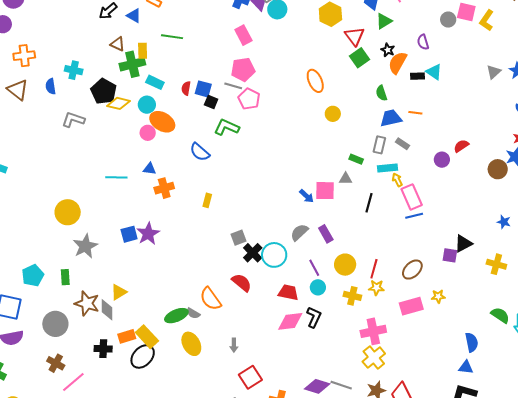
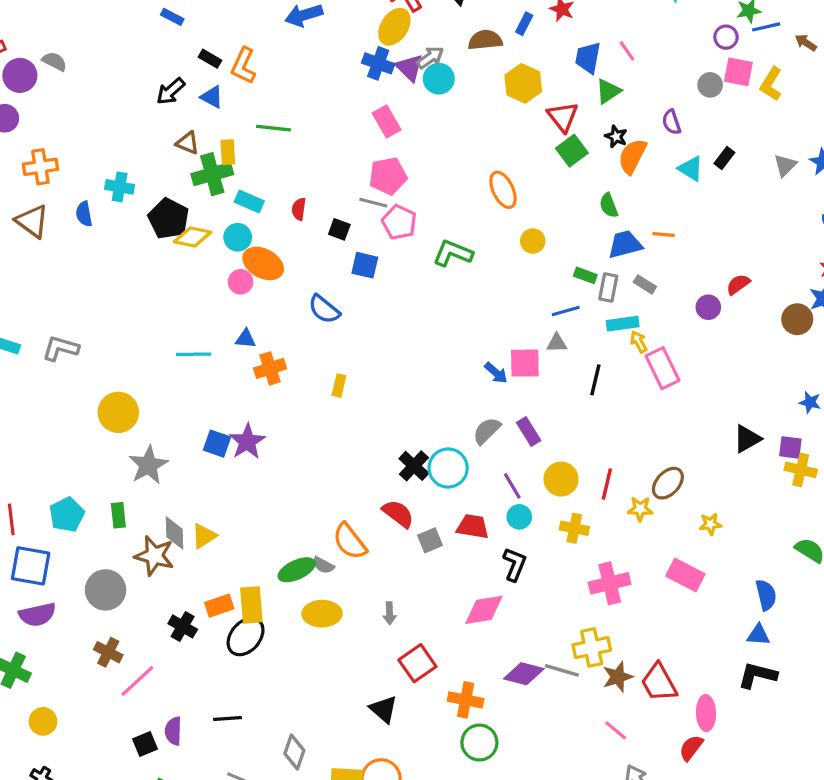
black rectangle: (417, 76) -> (724, 158), moved, turned -48
blue square: (203, 89) -> (365, 265), moved
gray L-shape: (73, 120) -> (61, 348), moved
green L-shape: (227, 127) -> (453, 253), moved
green rectangle: (356, 159) -> (585, 275), moved
blue line: (414, 216) -> (566, 311), moved
blue square: (129, 234) -> (217, 444), turned 36
gray square: (239, 238) -> (430, 540), moved
purple square: (450, 255) -> (790, 447), moved
yellow star: (376, 288) -> (640, 509), moved
pink rectangle: (411, 306) -> (685, 575), moved, turned 45
gray diamond: (107, 310) -> (175, 533), moved
pink diamond: (290, 321) -> (484, 610), moved
yellow rectangle: (147, 337) -> (251, 605), turned 40
yellow ellipse: (191, 344) -> (322, 614), turned -60
black cross: (103, 349) -> (183, 626), turned 30
yellow cross: (374, 358) -> (592, 648), moved, turned 30

